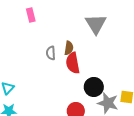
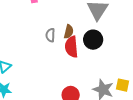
black circle: (94, 87) -> (93, 40), moved

